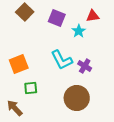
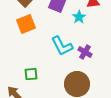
orange square: (19, 64) -> (26, 24), moved

